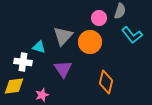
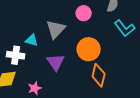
pink circle: (99, 18) -> (84, 13), moved
orange circle: (90, 42) -> (89, 49), moved

